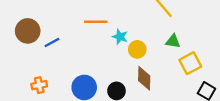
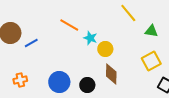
orange line: (96, 22) -> (69, 25), turned 30
green triangle: (173, 41) -> (151, 31), moved

